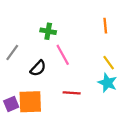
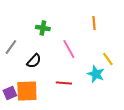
pink line: (63, 55) -> (69, 49), moved
yellow line: (109, 63) -> (108, 59), moved

